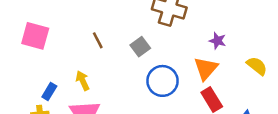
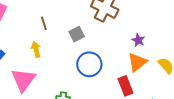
orange triangle: (206, 69) -> (137, 62), moved
yellow arrow: (83, 81) -> (36, 49), moved

